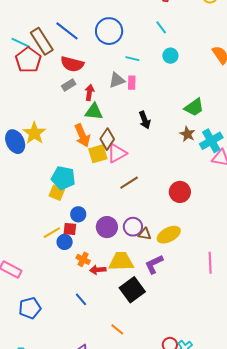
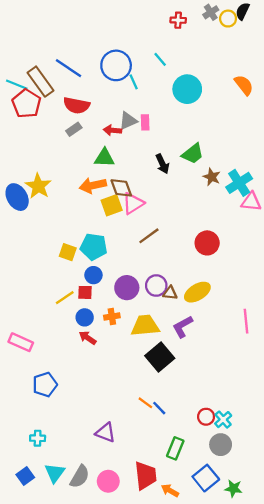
cyan line: (161, 27) -> (160, 59), moved
cyan circle: (170, 56) -> (187, 89), size x1.6
cyan line: (132, 59) -> (134, 82), moved, turned 56
red arrow: (89, 93) -> (113, 130), moved, turned -91
green trapezoid: (194, 107) -> (193, 154), moved
orange arrow: (82, 135) -> (93, 185), turned 105
brown diamond: (107, 139) -> (121, 188), turned -50
cyan pentagon: (63, 178) -> (94, 247), moved
blue circle: (65, 242) -> (85, 317), moved
orange cross: (83, 259) -> (112, 317), moved, turned -32
red arrow: (98, 270) -> (88, 338), moved, turned 42
blue line: (81, 299) -> (159, 408), moved

